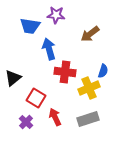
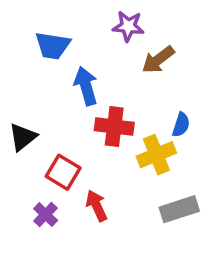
purple star: (56, 15) -> (128, 26), moved
gray rectangle: (88, 119) -> (179, 209), moved

